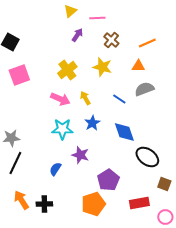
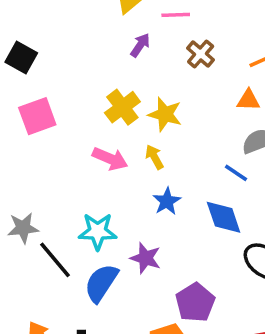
yellow star: (102, 67) -> (165, 114), moved
blue line: (119, 99) -> (236, 173), moved
cyan star: (62, 129) -> (98, 231), moved
black line: (15, 163) -> (55, 260), moved, turned -65
blue semicircle: (55, 169) -> (101, 283), size x1.6

